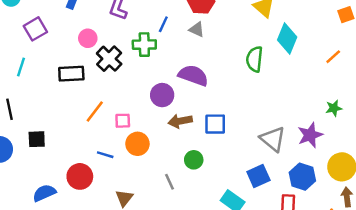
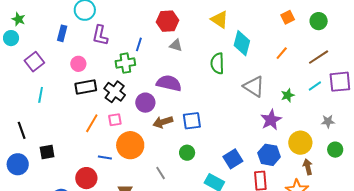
gray triangle: (197, 29) -> (176, 45), moved
black cross: (109, 59) -> (115, 92), moved
cyan line: (21, 67) -> (41, 95), moved
black rectangle: (71, 74) -> (86, 87), moved
pink square: (123, 121) -> (115, 120), moved
gray triangle: (273, 139) -> (254, 86), moved
orange circle: (137, 144) -> (130, 145), size x1.4
green circle: (194, 160) -> (187, 153), moved

